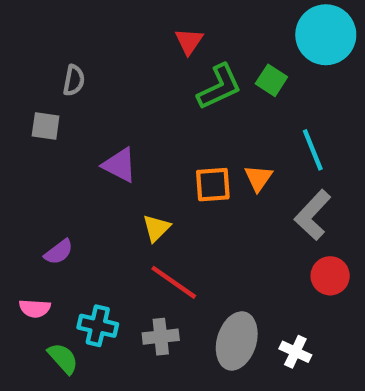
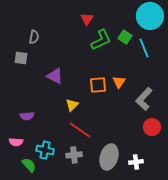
cyan line: (313, 150) -> (144, 48), moved
purple semicircle: (59, 252) -> (27, 116), turned 32
white cross: (295, 352) -> (136, 162), turned -32

